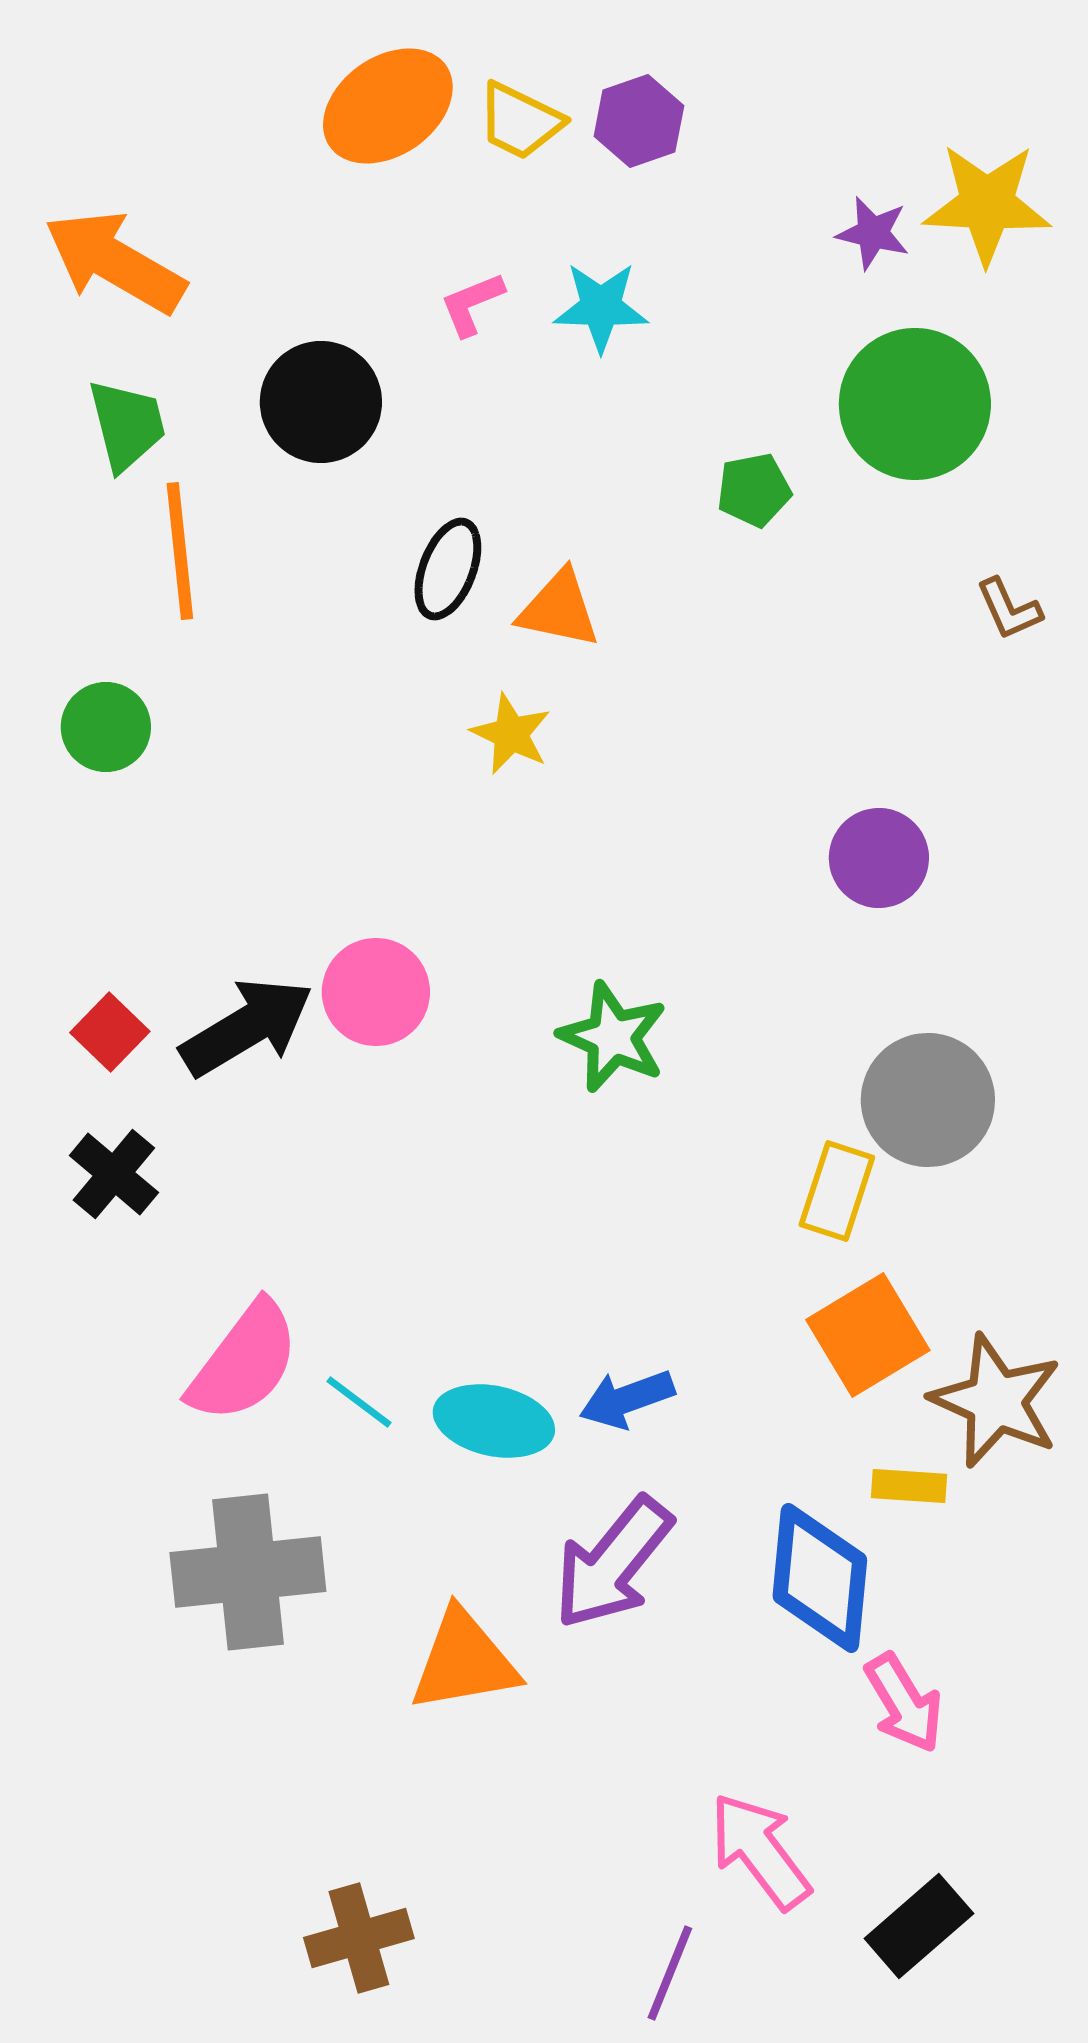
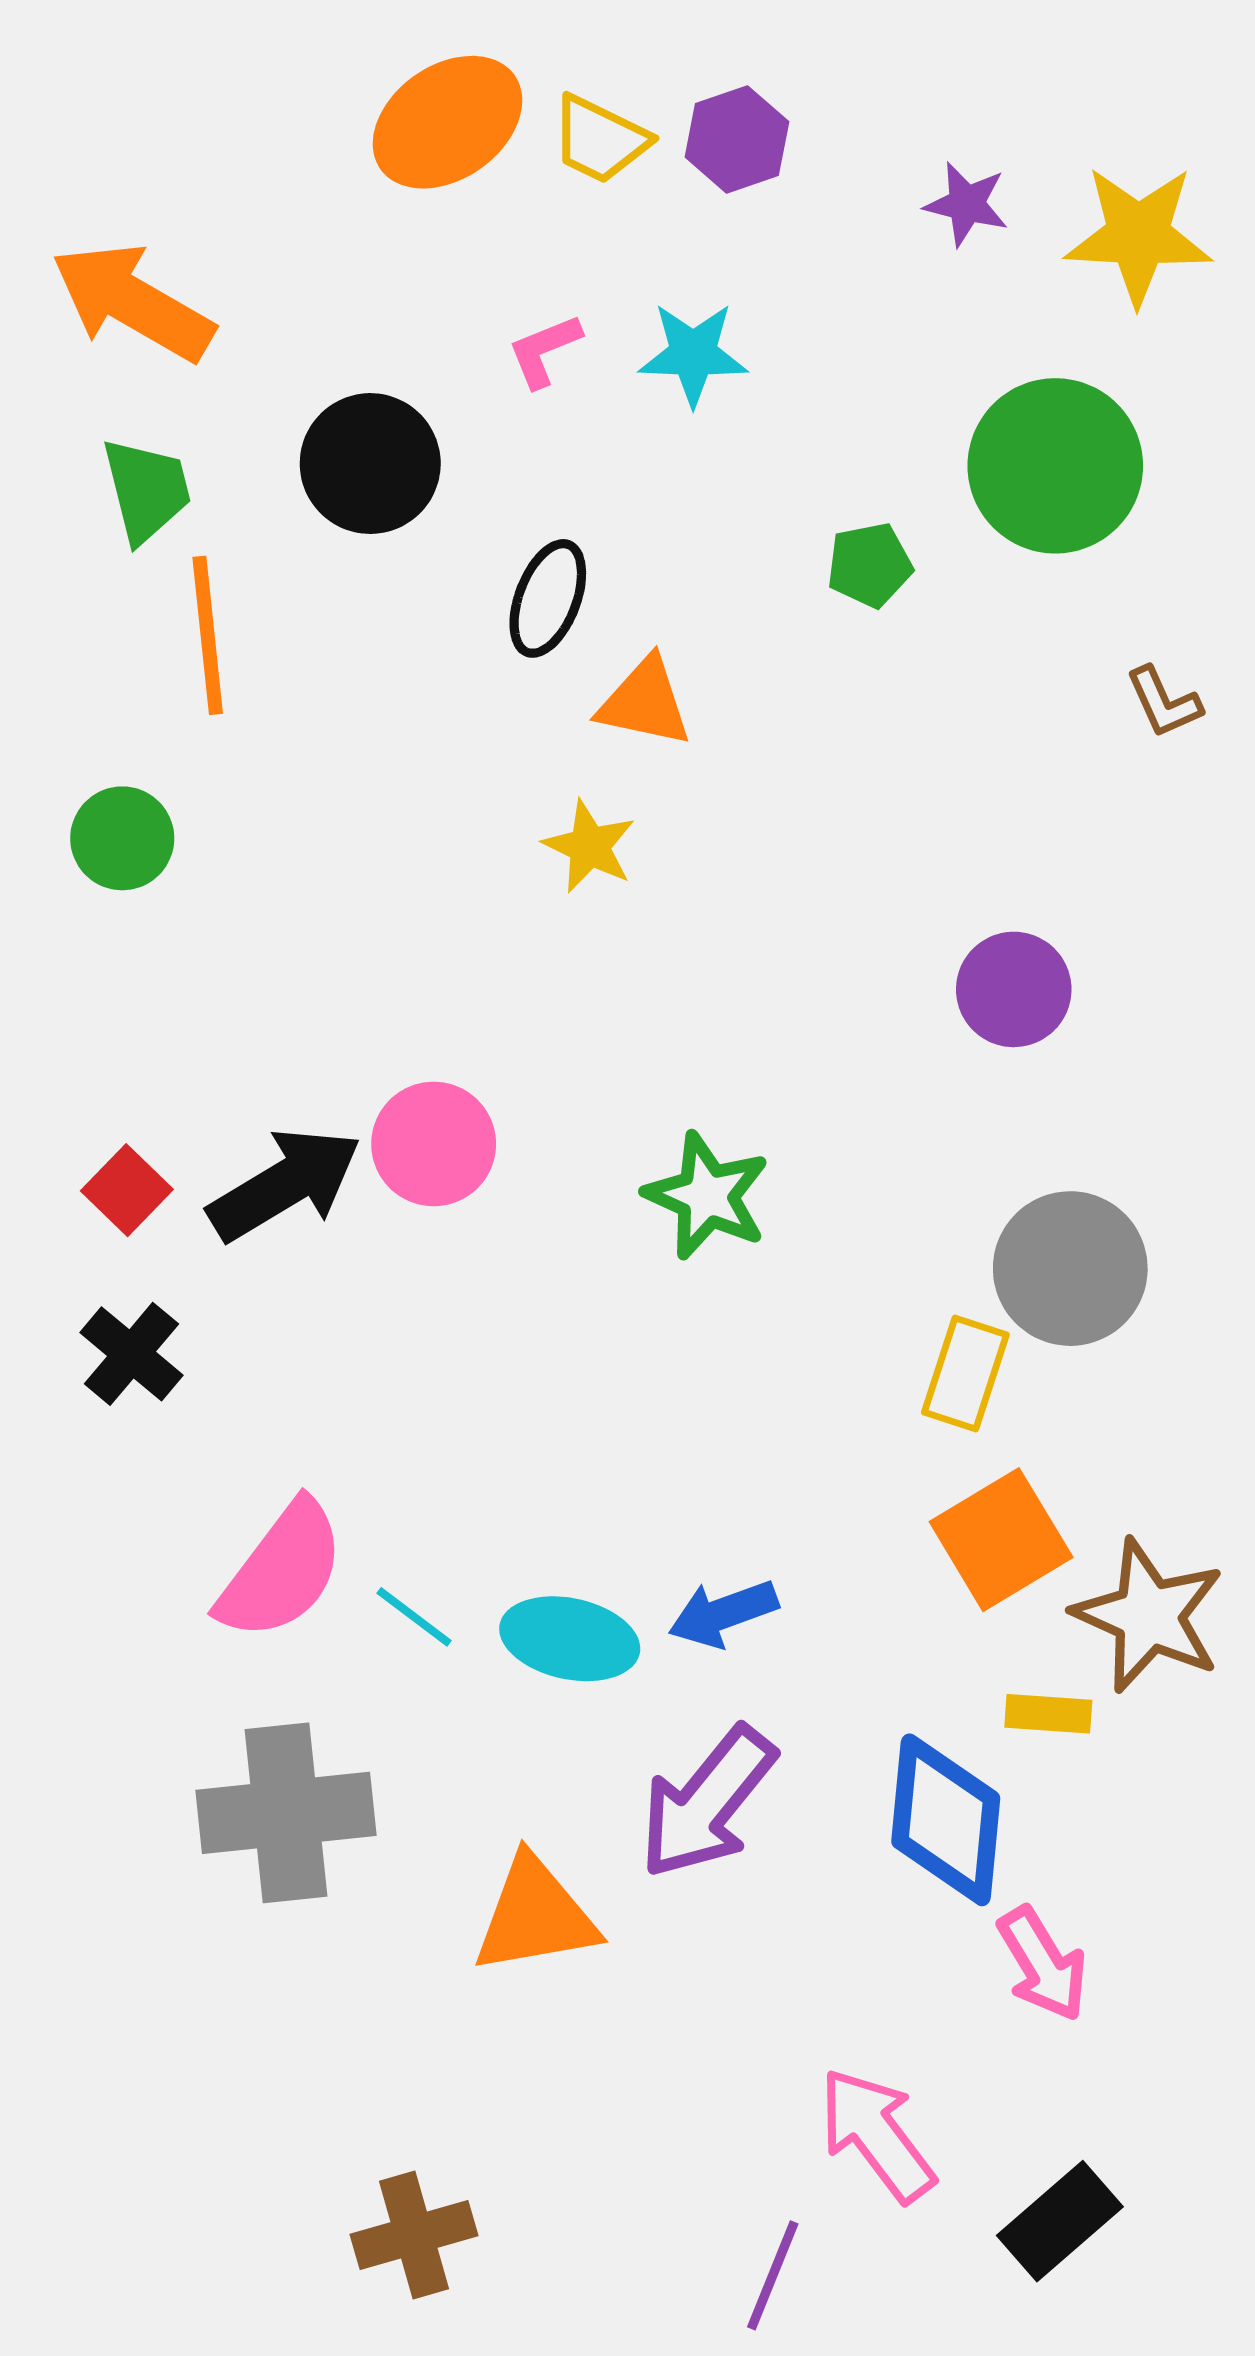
purple star: (873, 233) -> (966, 204), moved
black ellipse: (448, 569) -> (548, 598), moved

